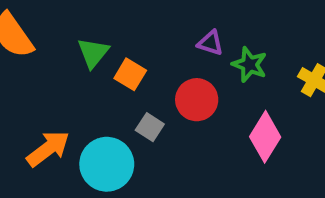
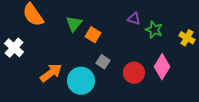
red circle: (197, 100) -> (134, 73), moved

